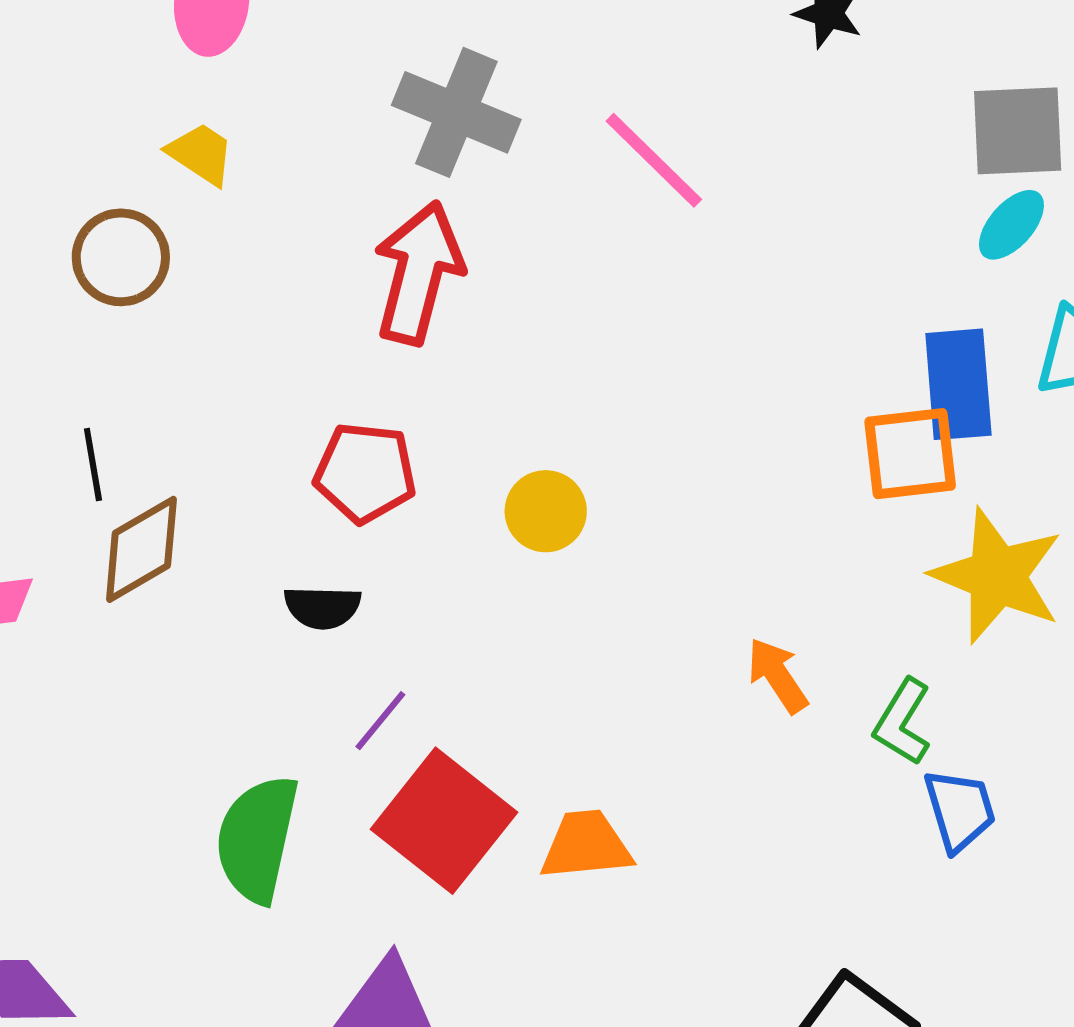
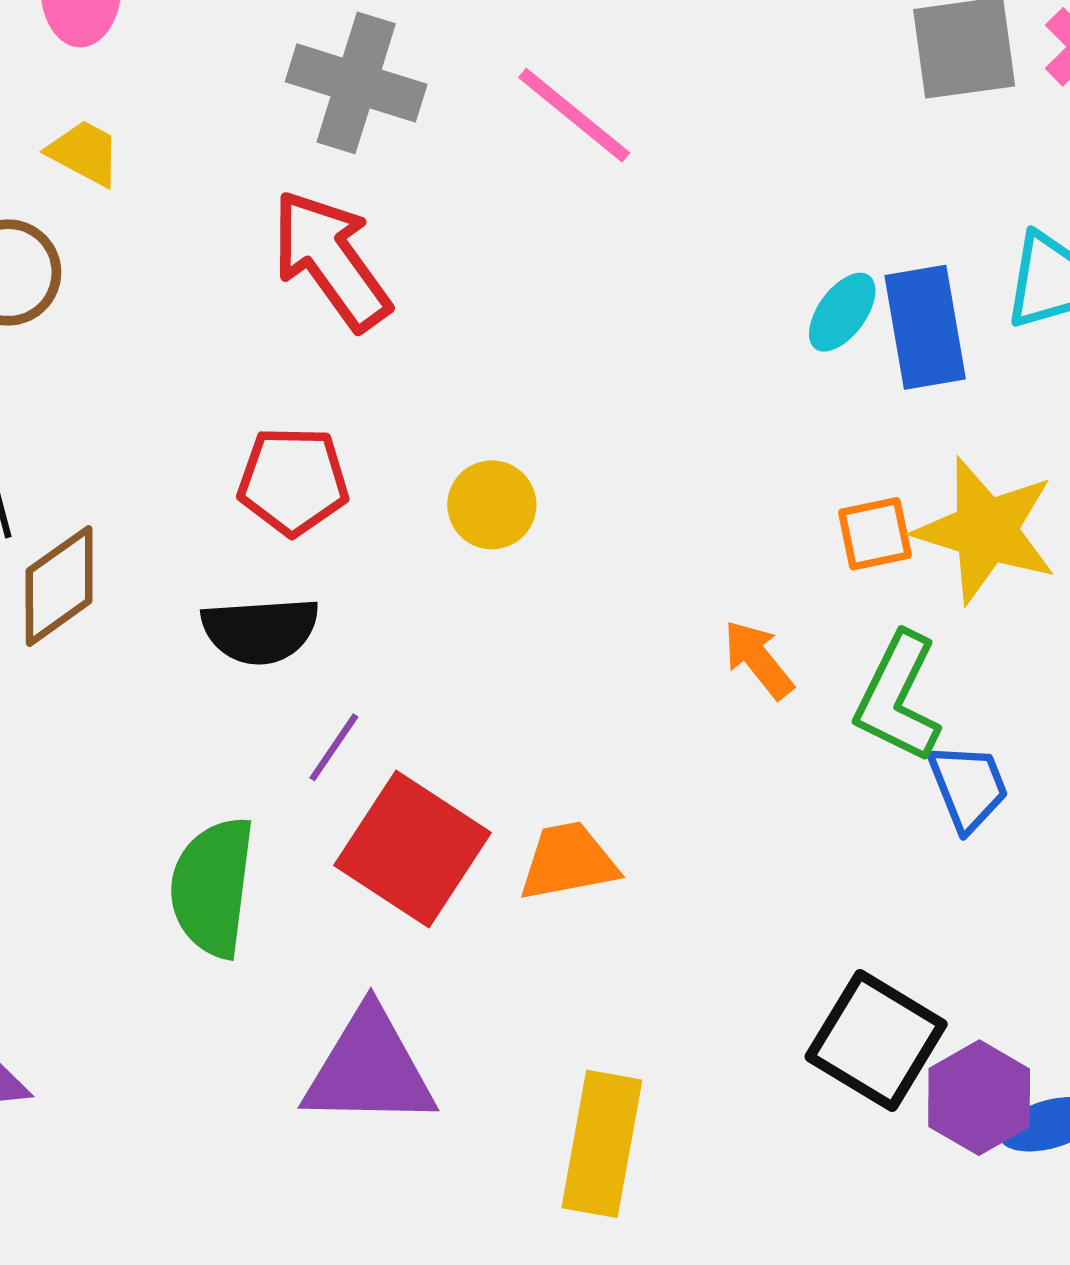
cyan ellipse: (1011, 225) -> (842, 312), moved
red arrow: (418, 273) -> (331, 260), turned -45
orange square: (910, 454) -> (875, 534), moved, size x0.7
black semicircle: (322, 607) -> (260, 631), size x1.4
green L-shape: (903, 722) -> (898, 697), size x1.4

